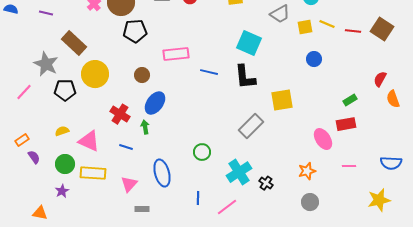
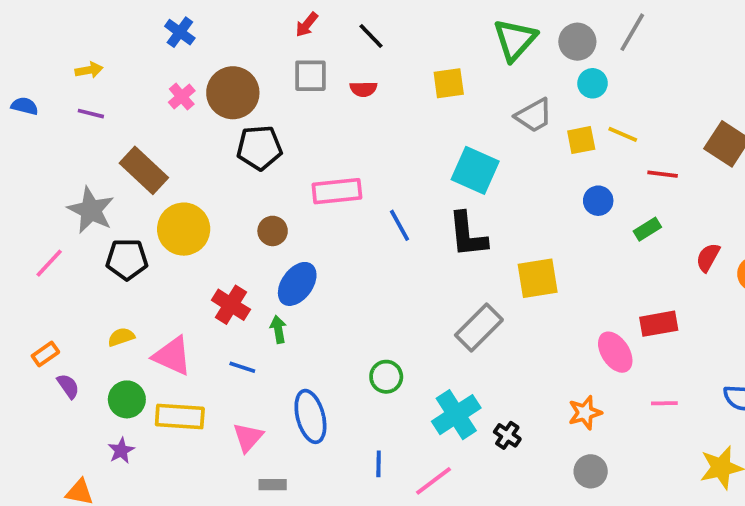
red line: (353, 31) -> (663, 174), moved
blue line: (209, 72) -> (399, 225), turned 48
red semicircle: (380, 79) -> (708, 257), moved
green rectangle: (350, 100) -> (647, 229), moved

